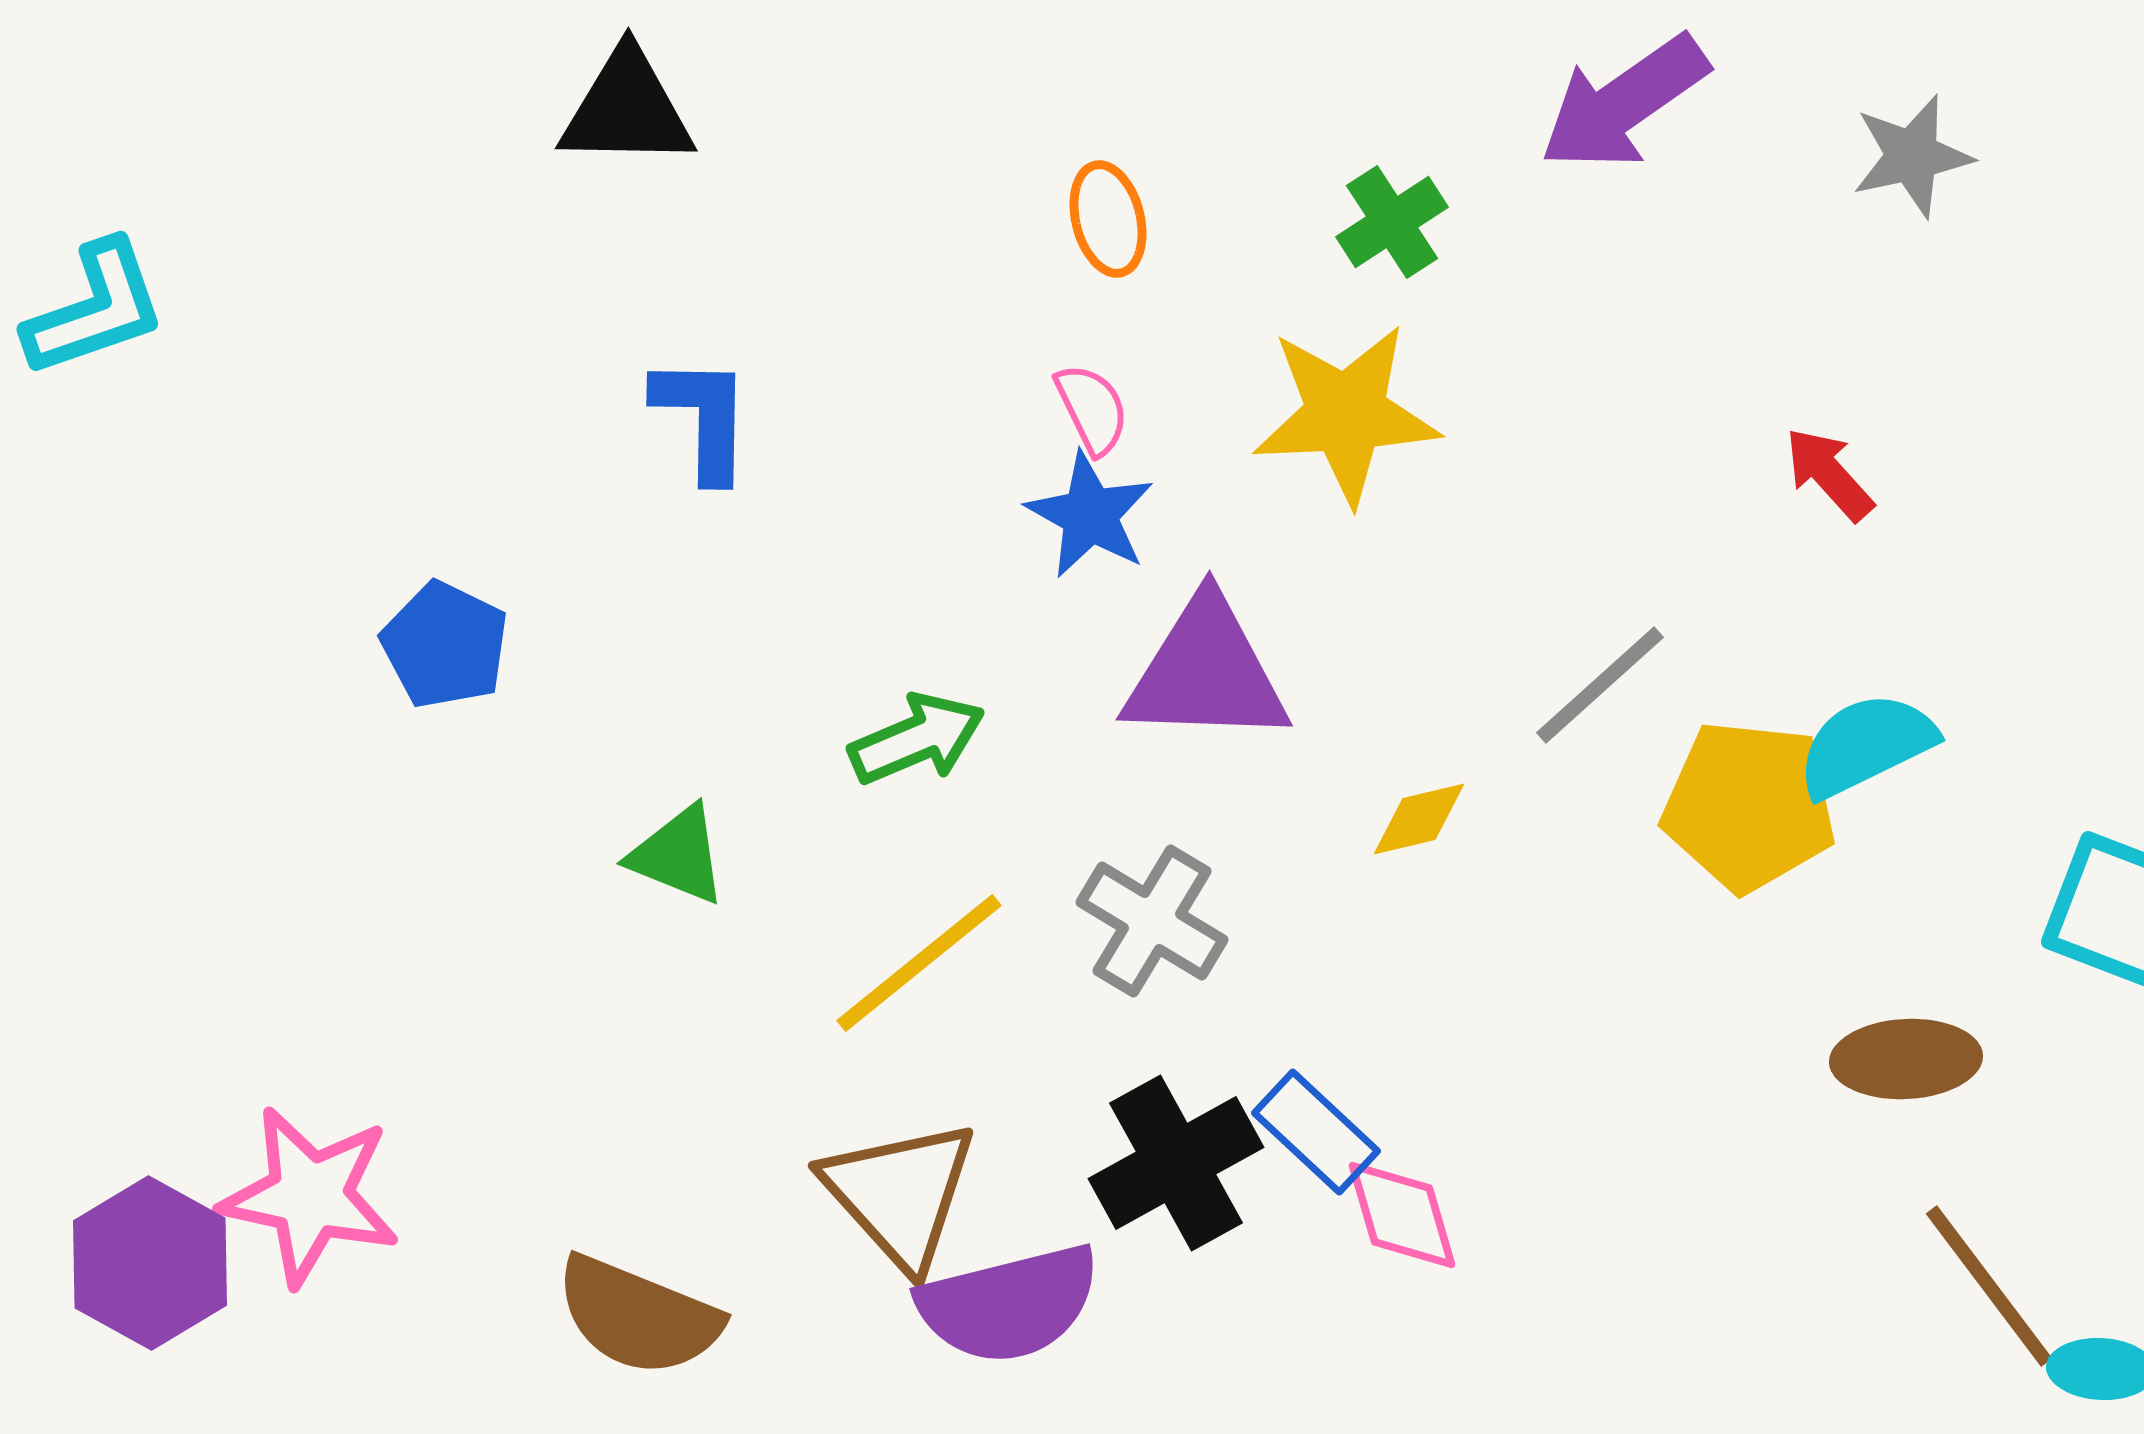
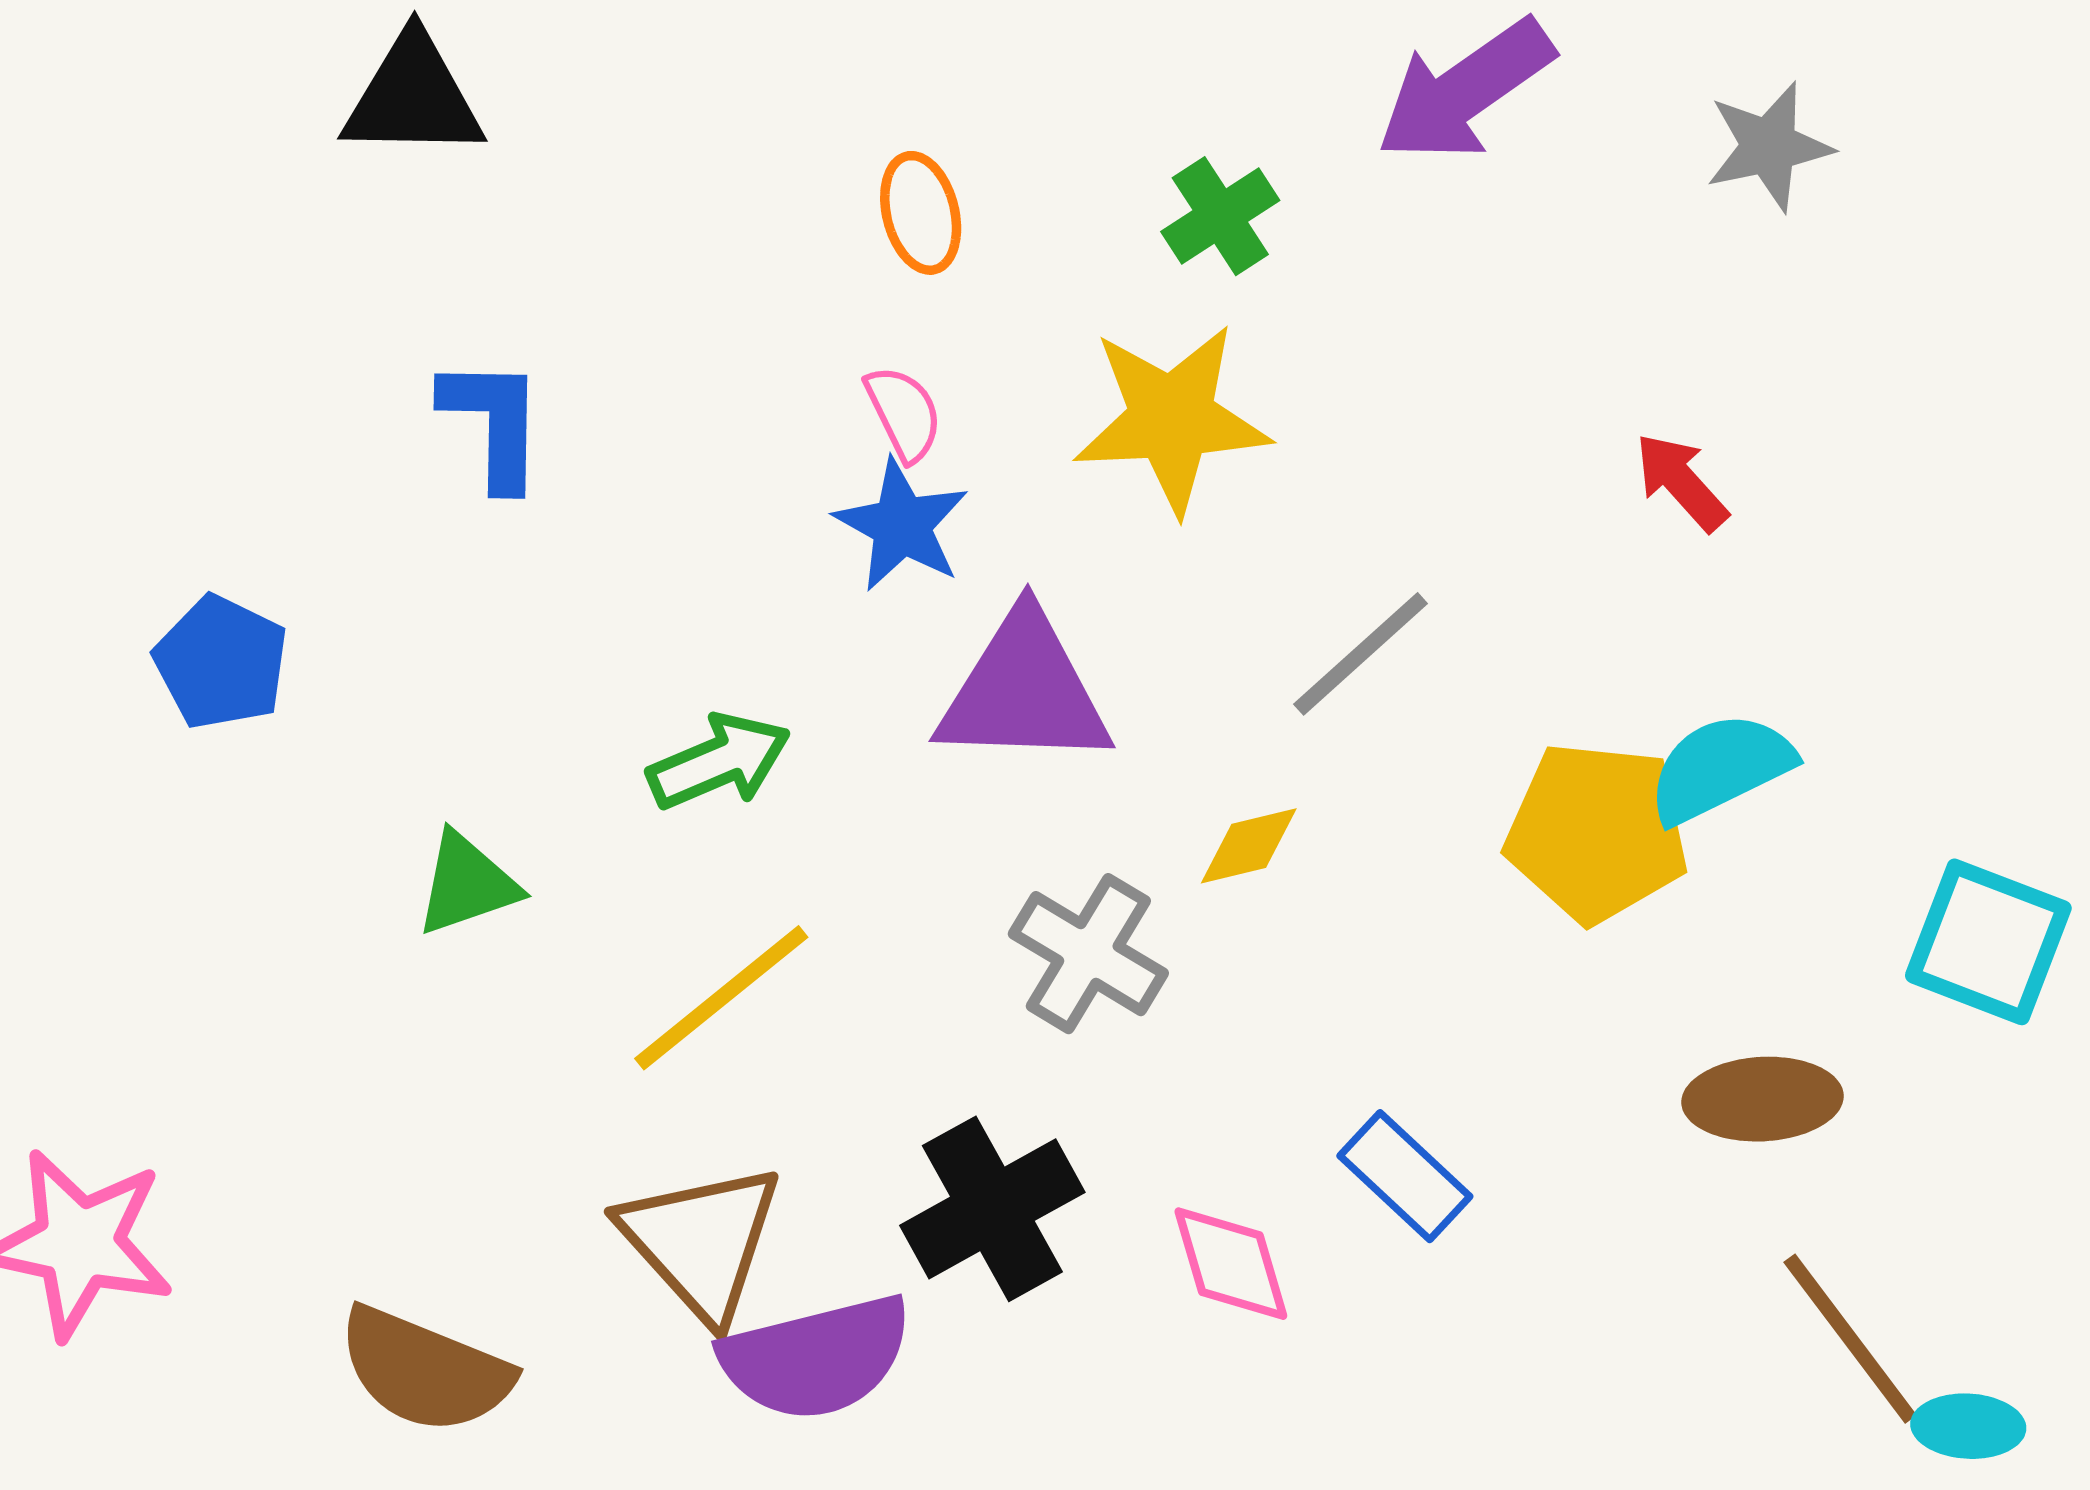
gray line: (1600, 685) -> (1361, 654), moved
green triangle: (678, 855) -> (467, 884), turned -41
gray cross: (1152, 921) -> (1088, 954), moved
blue rectangle: (1316, 1132) -> (1405, 1176), moved

